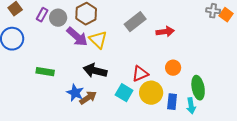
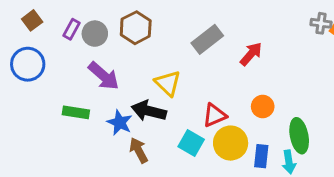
red arrow: (165, 32) -> (251, 54), turned -42
purple arrow: (77, 37) -> (104, 76), moved
yellow triangle: (98, 40) -> (168, 83), moved
blue star: (75, 93) -> (120, 123), moved
brown arrow: (88, 98) -> (139, 150), turned -84

